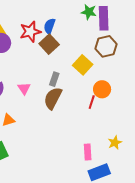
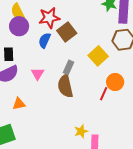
blue semicircle: (49, 26) -> (45, 40), moved
brown semicircle: (53, 98) -> (65, 86), turned -45
yellow star: (115, 143) -> (81, 131), moved

